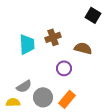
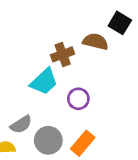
cyan trapezoid: (27, 44) -> (44, 82), moved, turned 50
brown semicircle: (83, 48) -> (96, 42), moved

